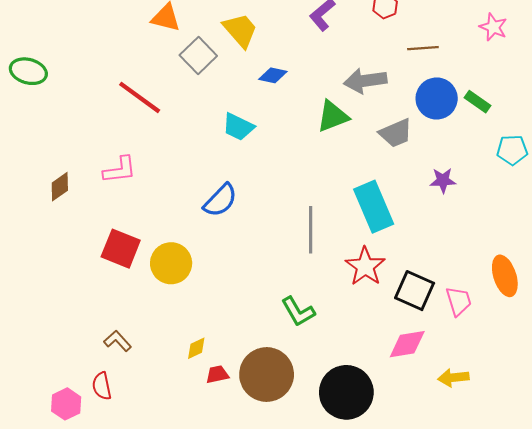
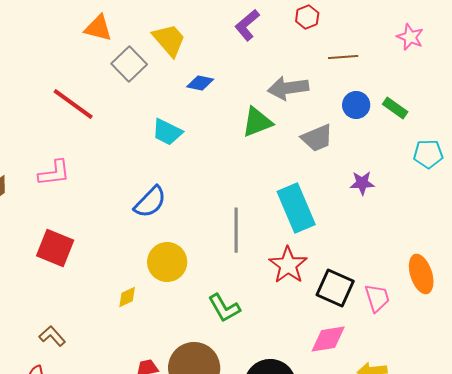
blue circle: (437, 98) -> (356, 105), size x0.7
yellow circle: (171, 263) -> (167, 262), moved
yellow diamond: (196, 348) -> (127, 297), moved

